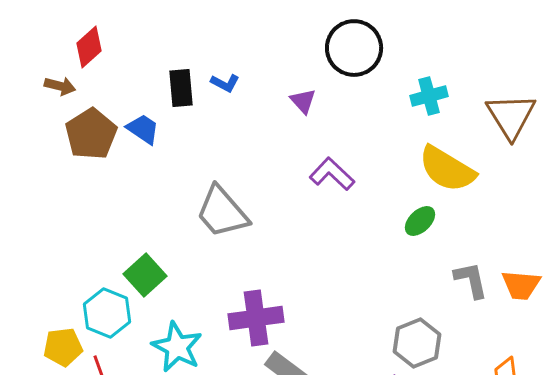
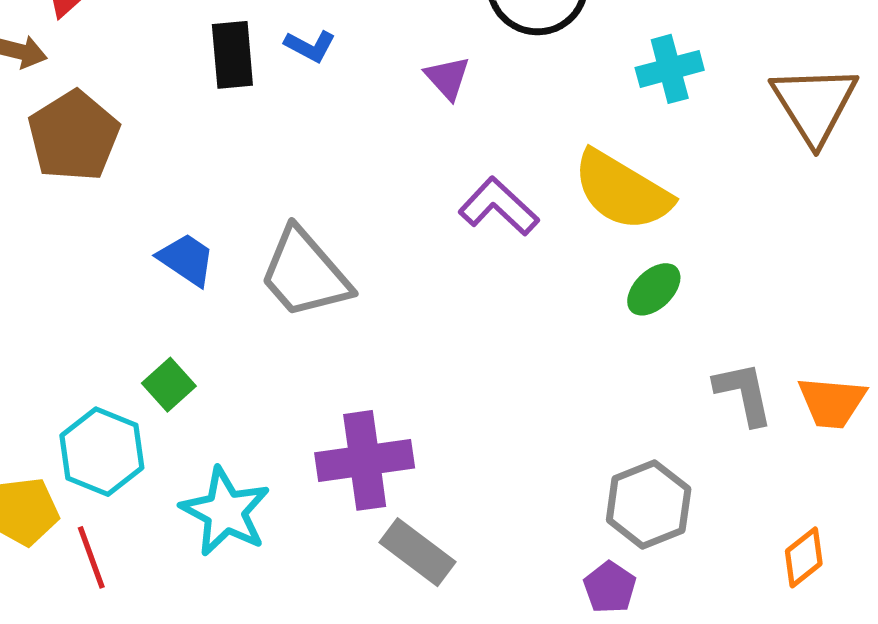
blue trapezoid: (143, 129) -> (187, 259), moved
yellow semicircle: (447, 169) -> (622, 191), moved
green square: (145, 275) -> (169, 385), size x0.7

